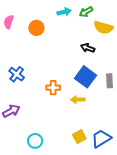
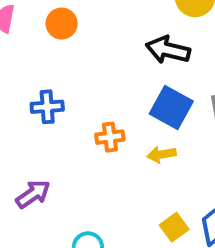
black arrow: (88, 48) -> (168, 50), size x1.5
blue cross: (17, 74) -> (47, 107), moved, turned -35

